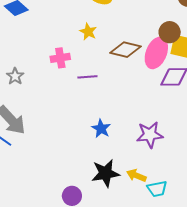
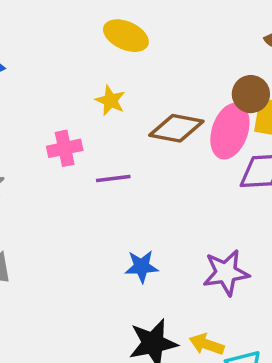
blue star: (101, 129) -> (142, 267), turned -30

